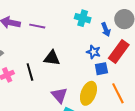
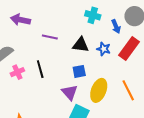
purple line: (37, 26) -> (50, 37), moved
black triangle: (52, 58) -> (81, 45), moved
blue square: (101, 69) -> (79, 71), moved

